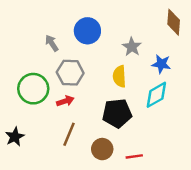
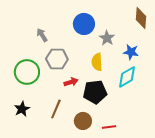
blue circle: (87, 31) -> (84, 24), moved
red arrow: (65, 101) -> (71, 82), moved
black star: (15, 137) -> (22, 109), moved

